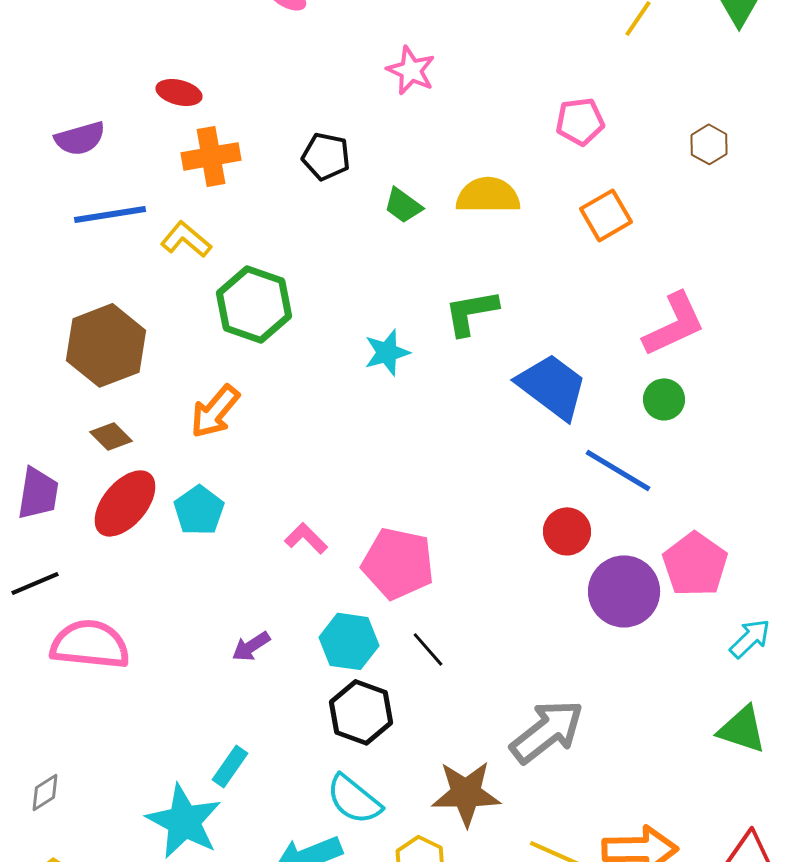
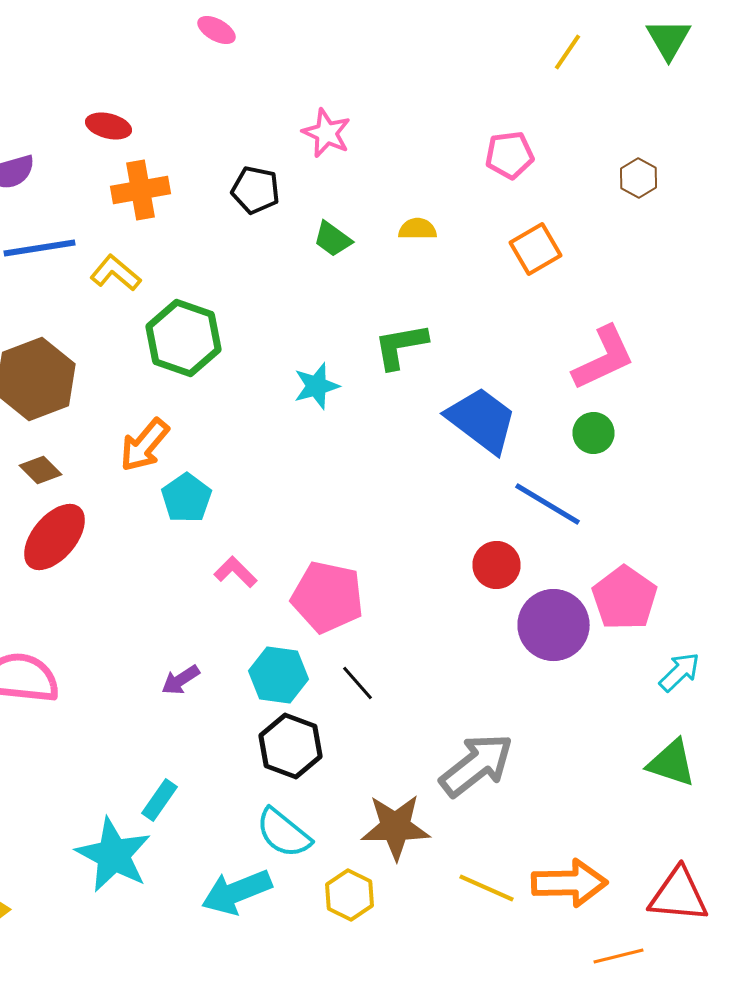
pink star: (411, 70) -> (326, 133), moved
yellow semicircle: (488, 195) -> (418, 229), size x0.6
cyan pentagon: (199, 510) -> (186, 498), moved

